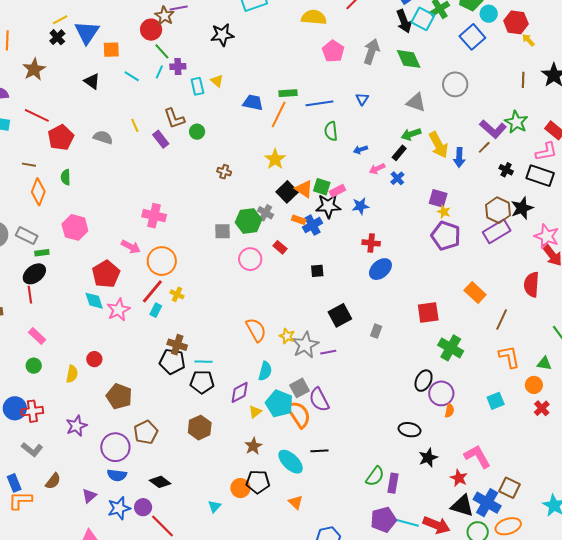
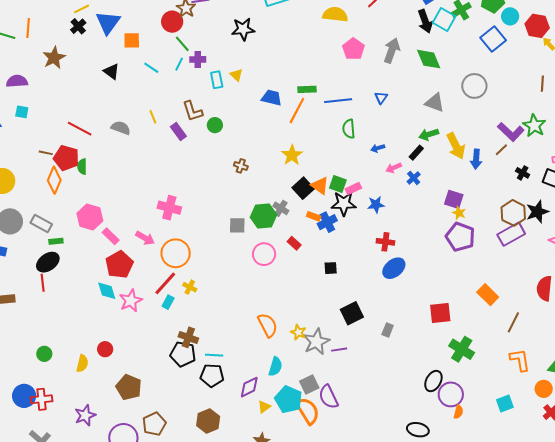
red line: (37, 115) -> (80, 129), moved
red pentagon: (61, 138) -> (66, 158), moved, turned -30
pink rectangle: (37, 336) -> (111, 236), moved

